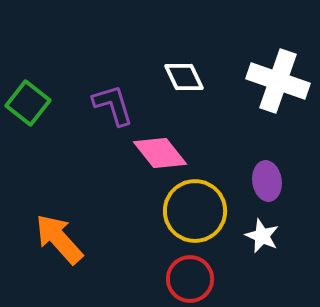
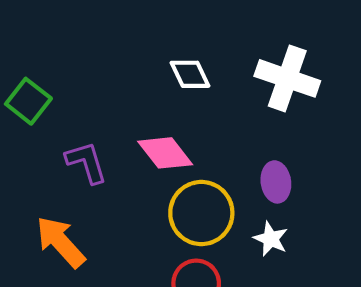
purple L-shape: (113, 105) -> (86, 162), moved

